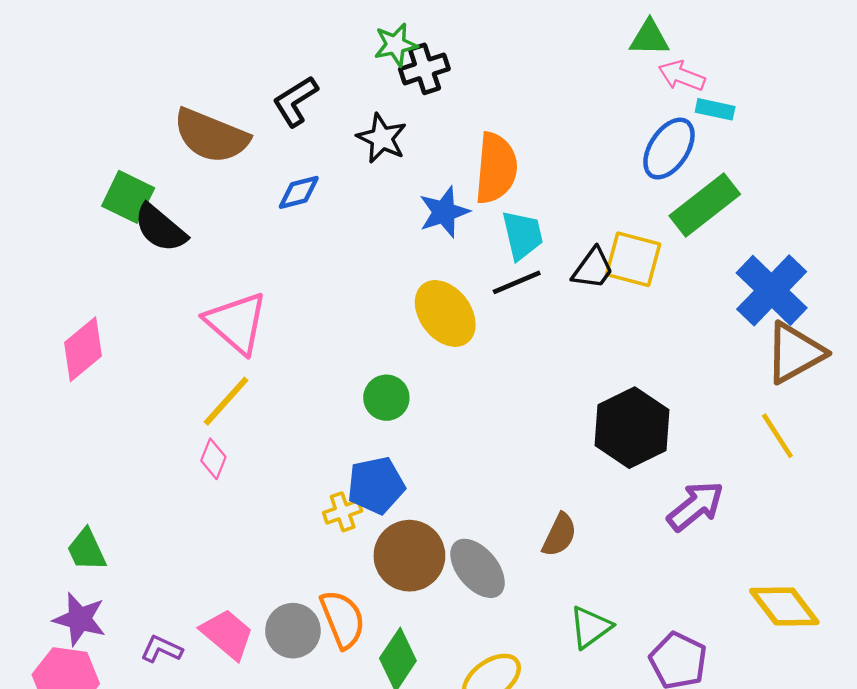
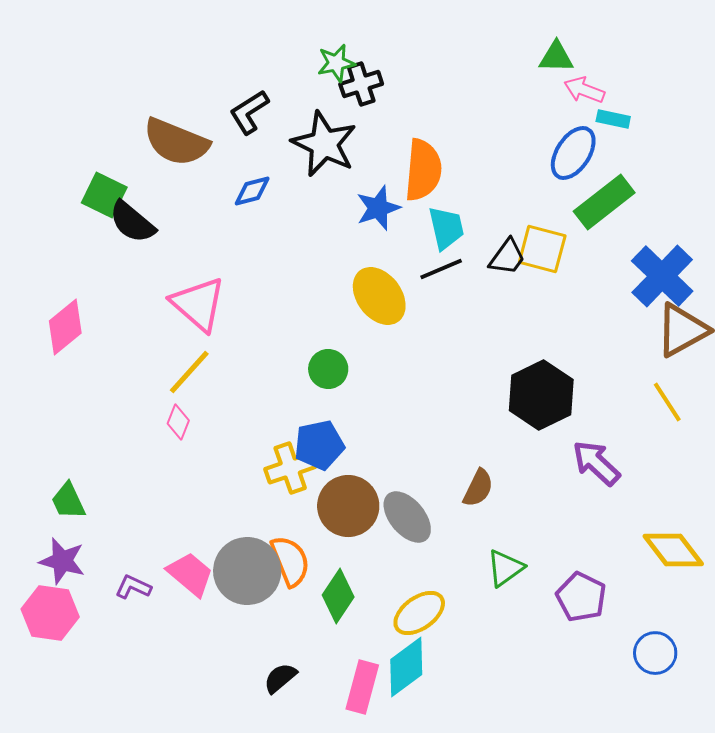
black star: (382, 138) -> (324, 144), size x1.5
purple arrow: (696, 506) -> (596, 463), turned -98
yellow cross: (343, 512) -> (290, 468), size x1.5
gray circle: (293, 631) -> (247, 571), size x1.4

